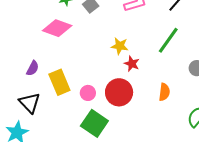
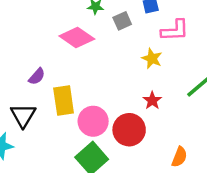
yellow star: (120, 46) -> (152, 58), moved
orange semicircle: (164, 92) -> (179, 157), moved
pink circle: (88, 93) -> (93, 121), size x1.6

